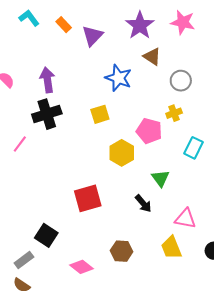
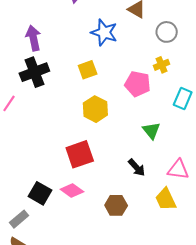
yellow hexagon: (122, 153) -> (95, 109), moved
black arrow: (143, 204) -> (137, 168), moved
pink diamond: (82, 267) -> (72, 190), moved

